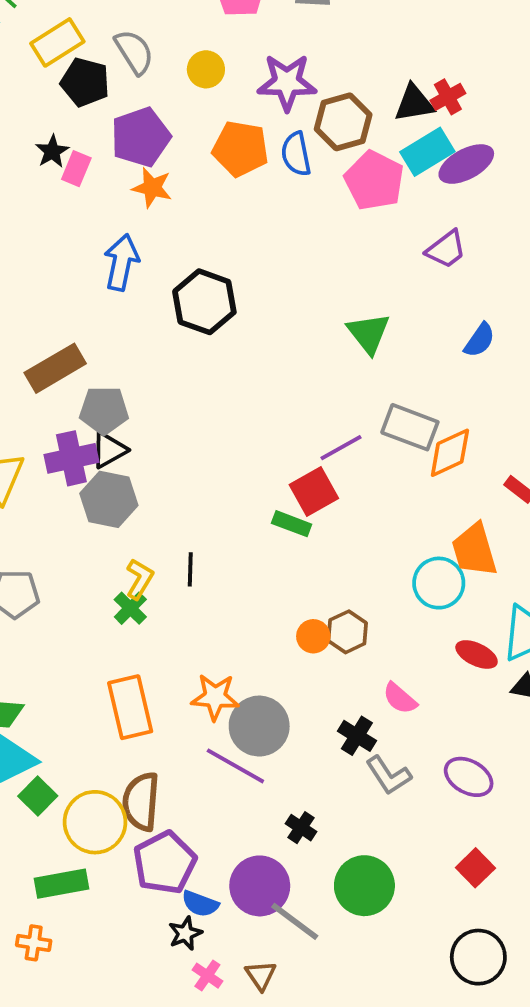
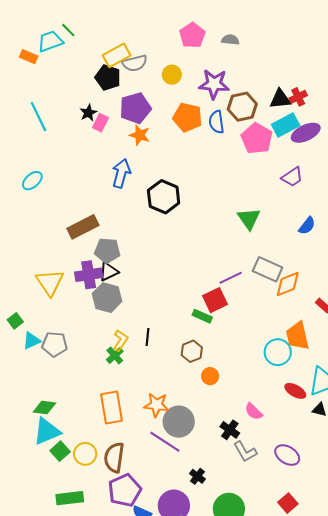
yellow rectangle: (57, 42) -> (117, 55), moved
gray semicircle: (134, 52) -> (135, 63), turned 105
brown hexagon: (347, 632) -> (192, 351), moved
yellow circle: (95, 822) -> (85, 454), moved, size x0.7

